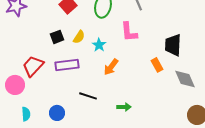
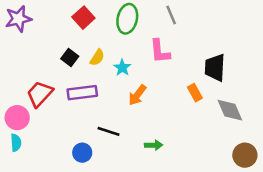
black square: (57, 37) -> (70, 58), turned -32
blue circle: (57, 113) -> (82, 153), moved
cyan semicircle: (26, 114) -> (16, 143), moved

